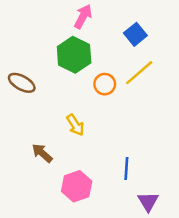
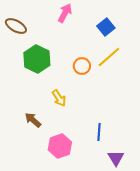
green hexagon: (74, 55) -> (37, 59), moved
brown ellipse: (22, 83) -> (16, 26), moved

